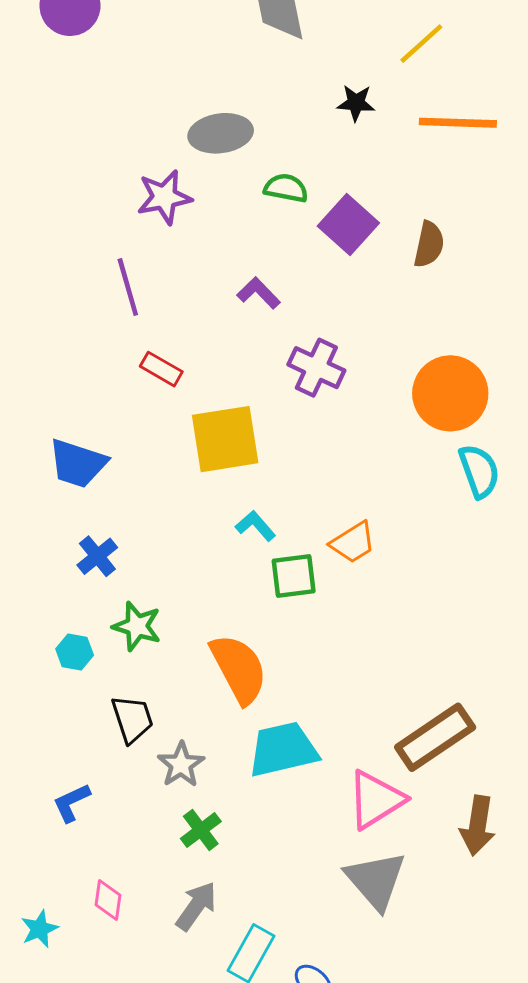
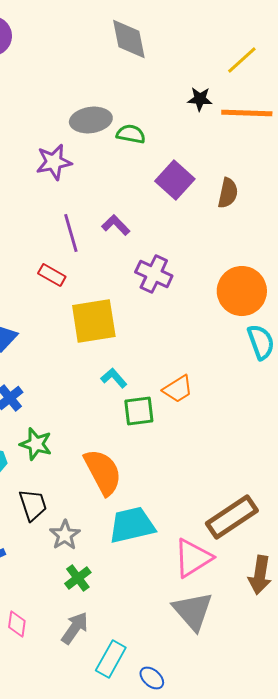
yellow line: (421, 44) -> (242, 60), moved
black star: (356, 103) -> (200, 99), moved
green semicircle: (286, 188) -> (131, 134), moved
purple line: (128, 287) -> (71, 233), moved

